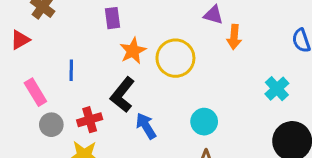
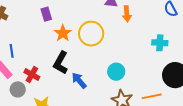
blue line: (71, 70) -> (12, 51), moved
cyan cross: (277, 89) -> (160, 43), turned -35
red cross: (90, 120) -> (32, 75), moved, turned -35

